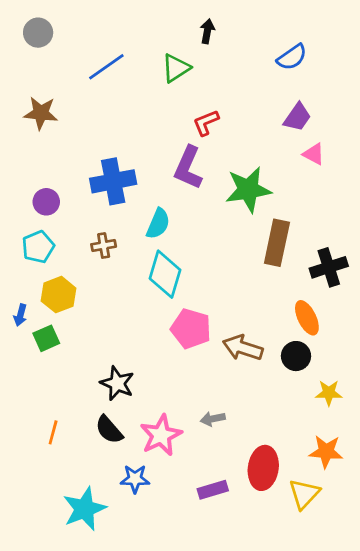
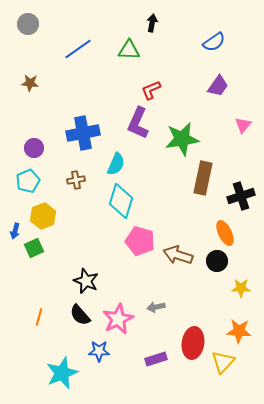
green triangle: (176, 68) -> (129, 50), turned 35
brown star: (41, 113) -> (30, 83), size x0.7
pink triangle: (314, 154) -> (243, 125), moved, turned 42

